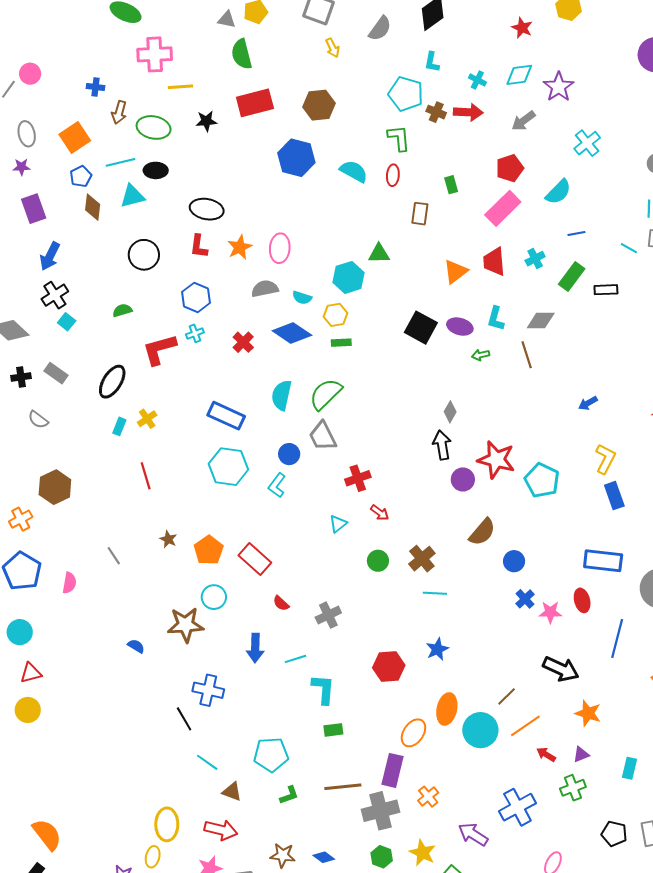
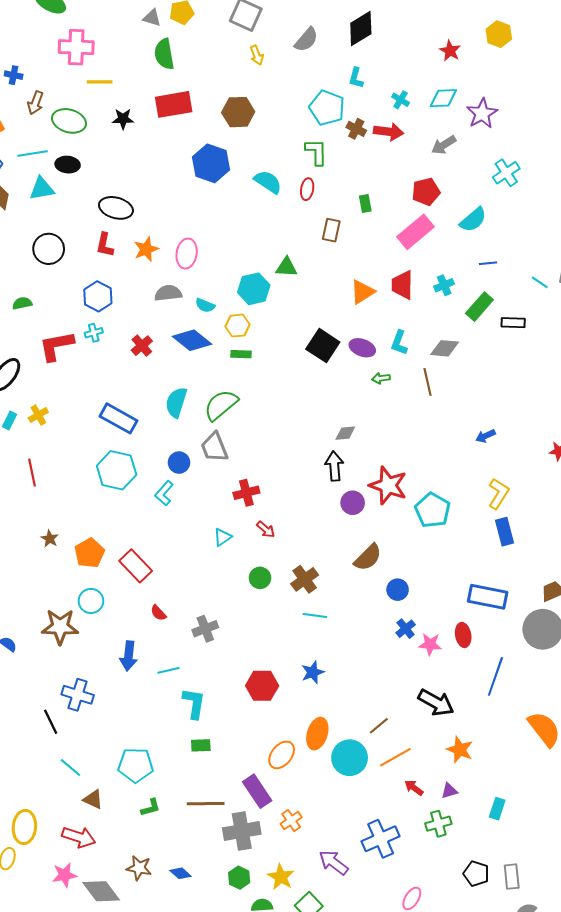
gray diamond: (450, 412) -> (345, 433), turned 50
purple rectangle: (392, 770) -> (257, 791), turned -52

